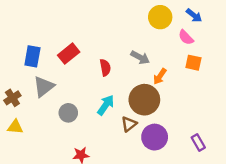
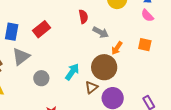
pink semicircle: (186, 37) -> (147, 16), moved
orange square: (193, 63) -> (145, 45), moved
red semicircle: (105, 68) -> (83, 17), moved

